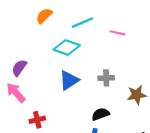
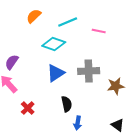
gray cross: (106, 78) -> (89, 71), size x1.5
black semicircle: (101, 114) -> (67, 104), moved, turned 98
red cross: (37, 120) -> (28, 108), turned -32

